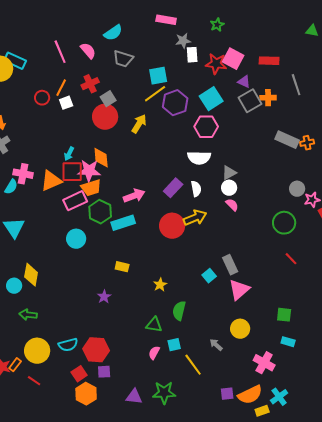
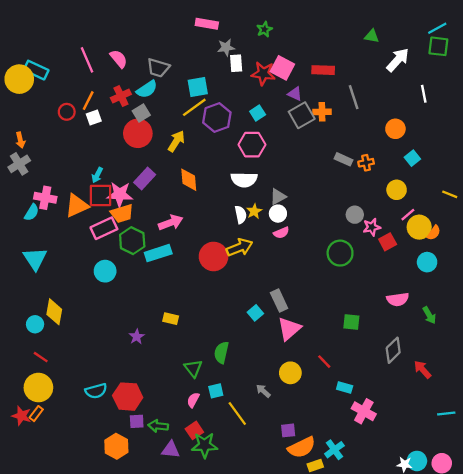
cyan semicircle: (113, 33) -> (147, 89), moved
cyan square: (211, 99) -> (258, 113), size x0.6
gray rectangle: (287, 140) -> (343, 159), size x0.7
orange diamond: (101, 158) -> (189, 180), moved
purple rectangle: (173, 188) -> (145, 179), moved
pink semicircle: (232, 205) -> (281, 233), turned 112
red line: (291, 259) -> (324, 362), moved
yellow rectangle: (122, 267) -> (171, 319), moved
yellow star: (160, 285) -> (254, 211), moved
green arrow: (28, 315) -> (158, 426), moved
green square: (284, 315) -> (351, 322), moved
green triangle: (154, 325) -> (193, 368), turned 42
yellow circle: (37, 351) -> (38, 388), moved
pink cross: (264, 363) -> (364, 411), moved
red square: (79, 374) -> (194, 430), moved
red line: (34, 381) -> (41, 357), moved
purple square: (227, 394) -> (288, 430), moved

